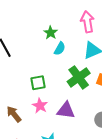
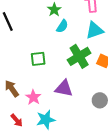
pink star: (40, 106) -> (33, 97), moved

